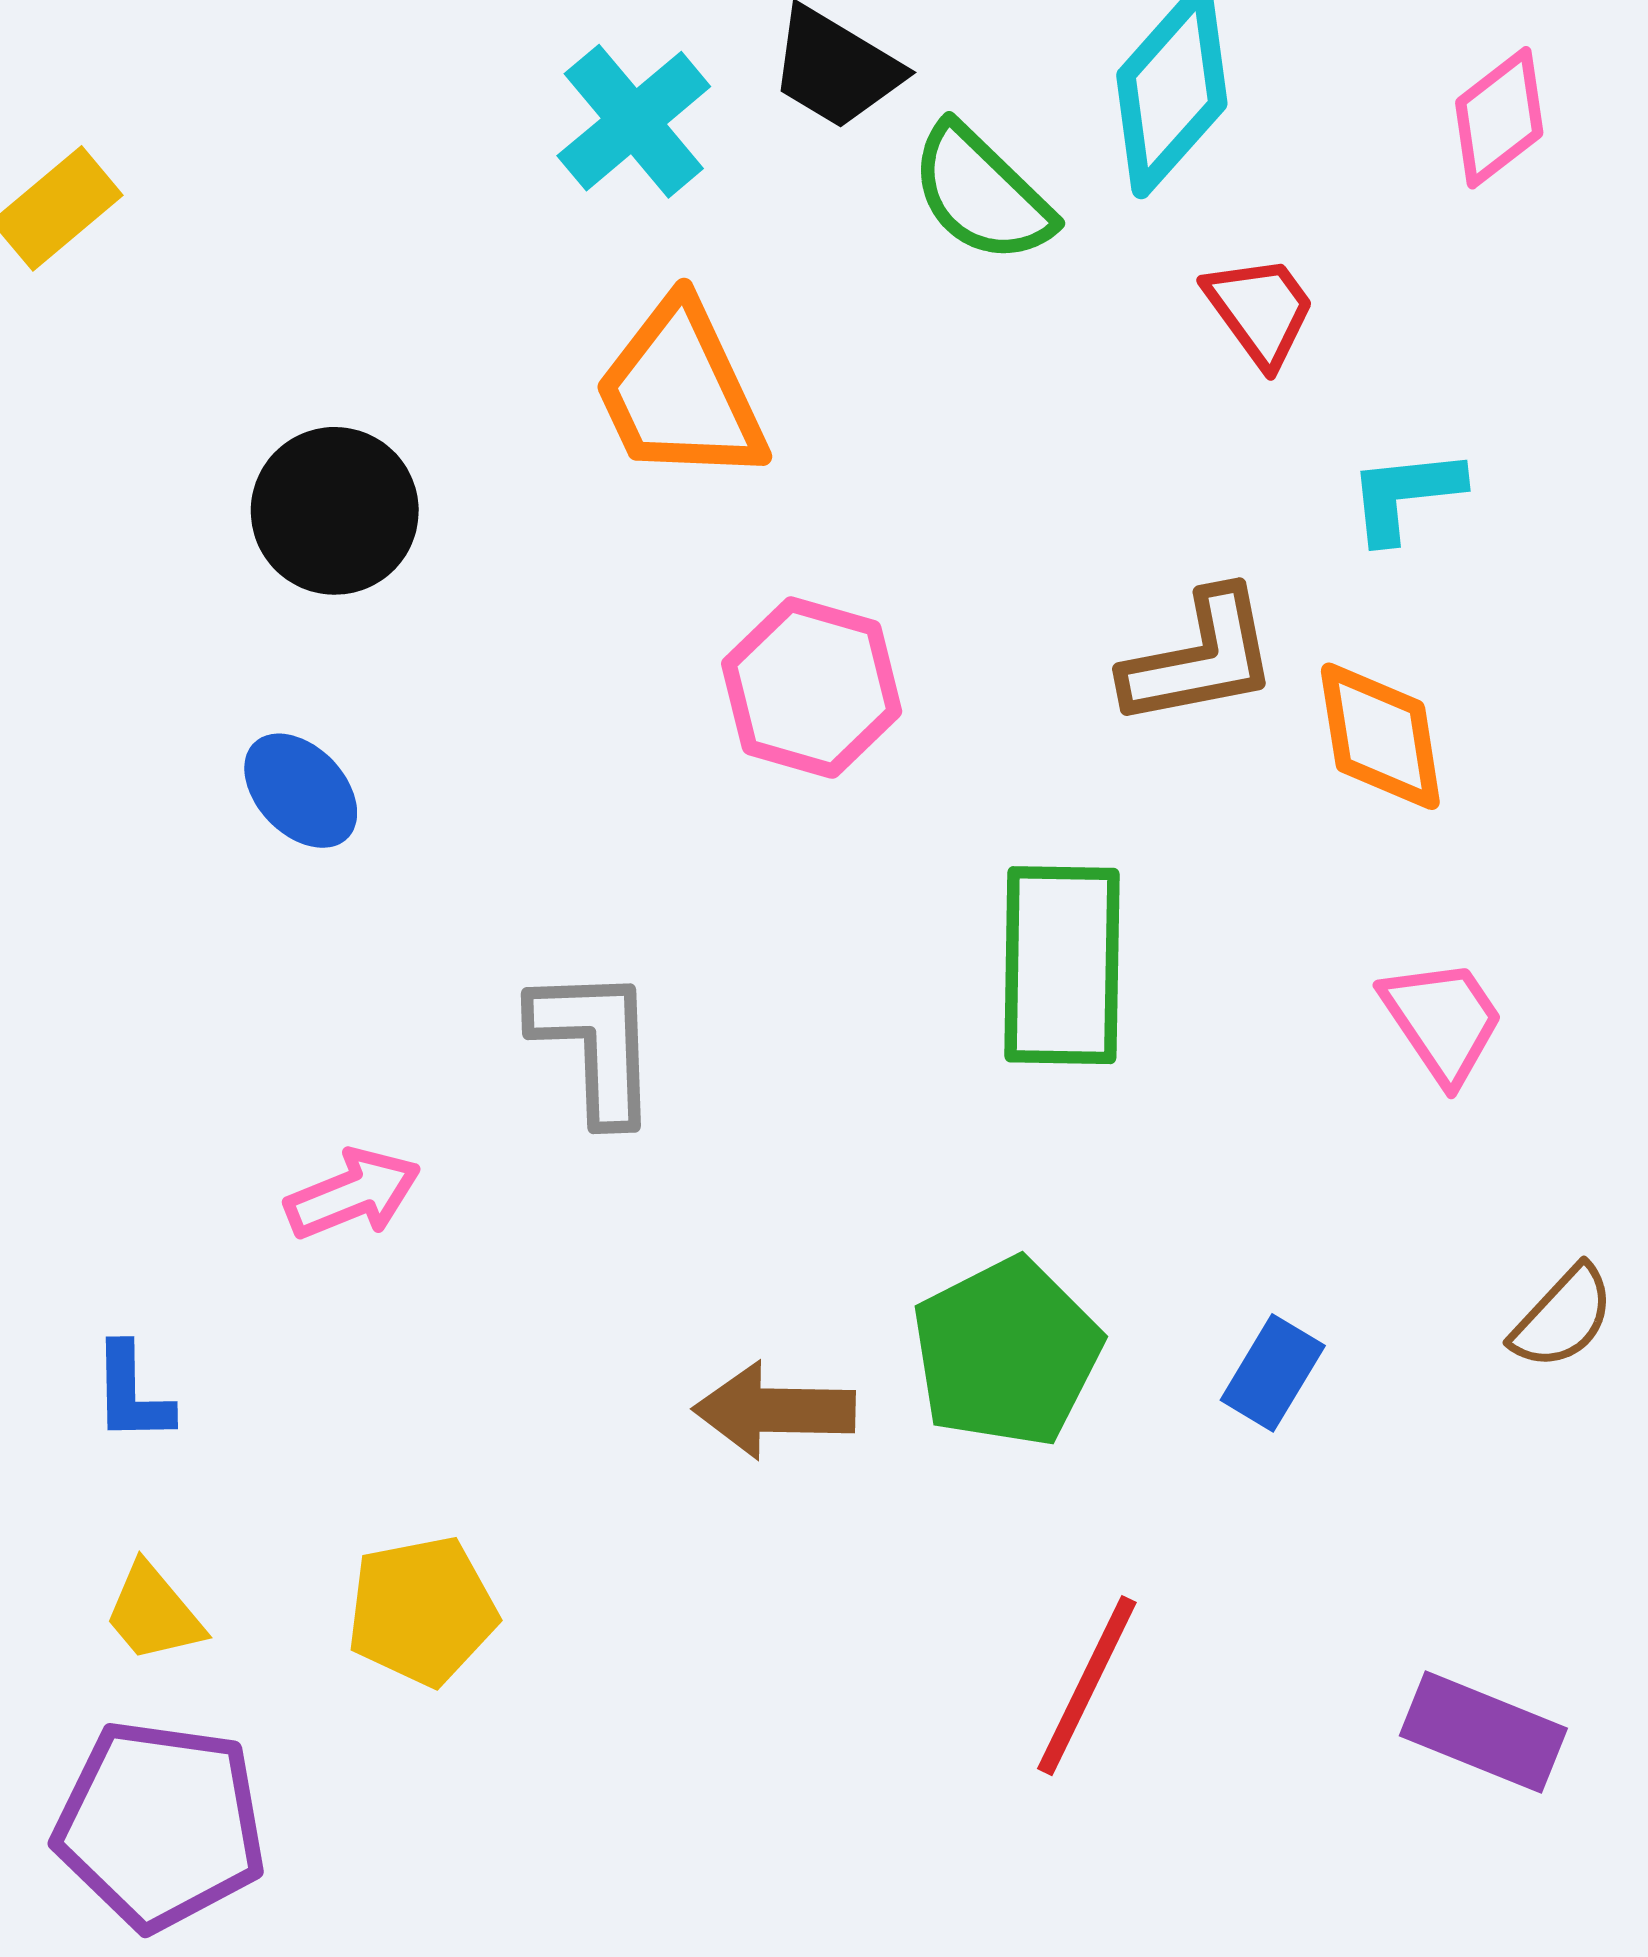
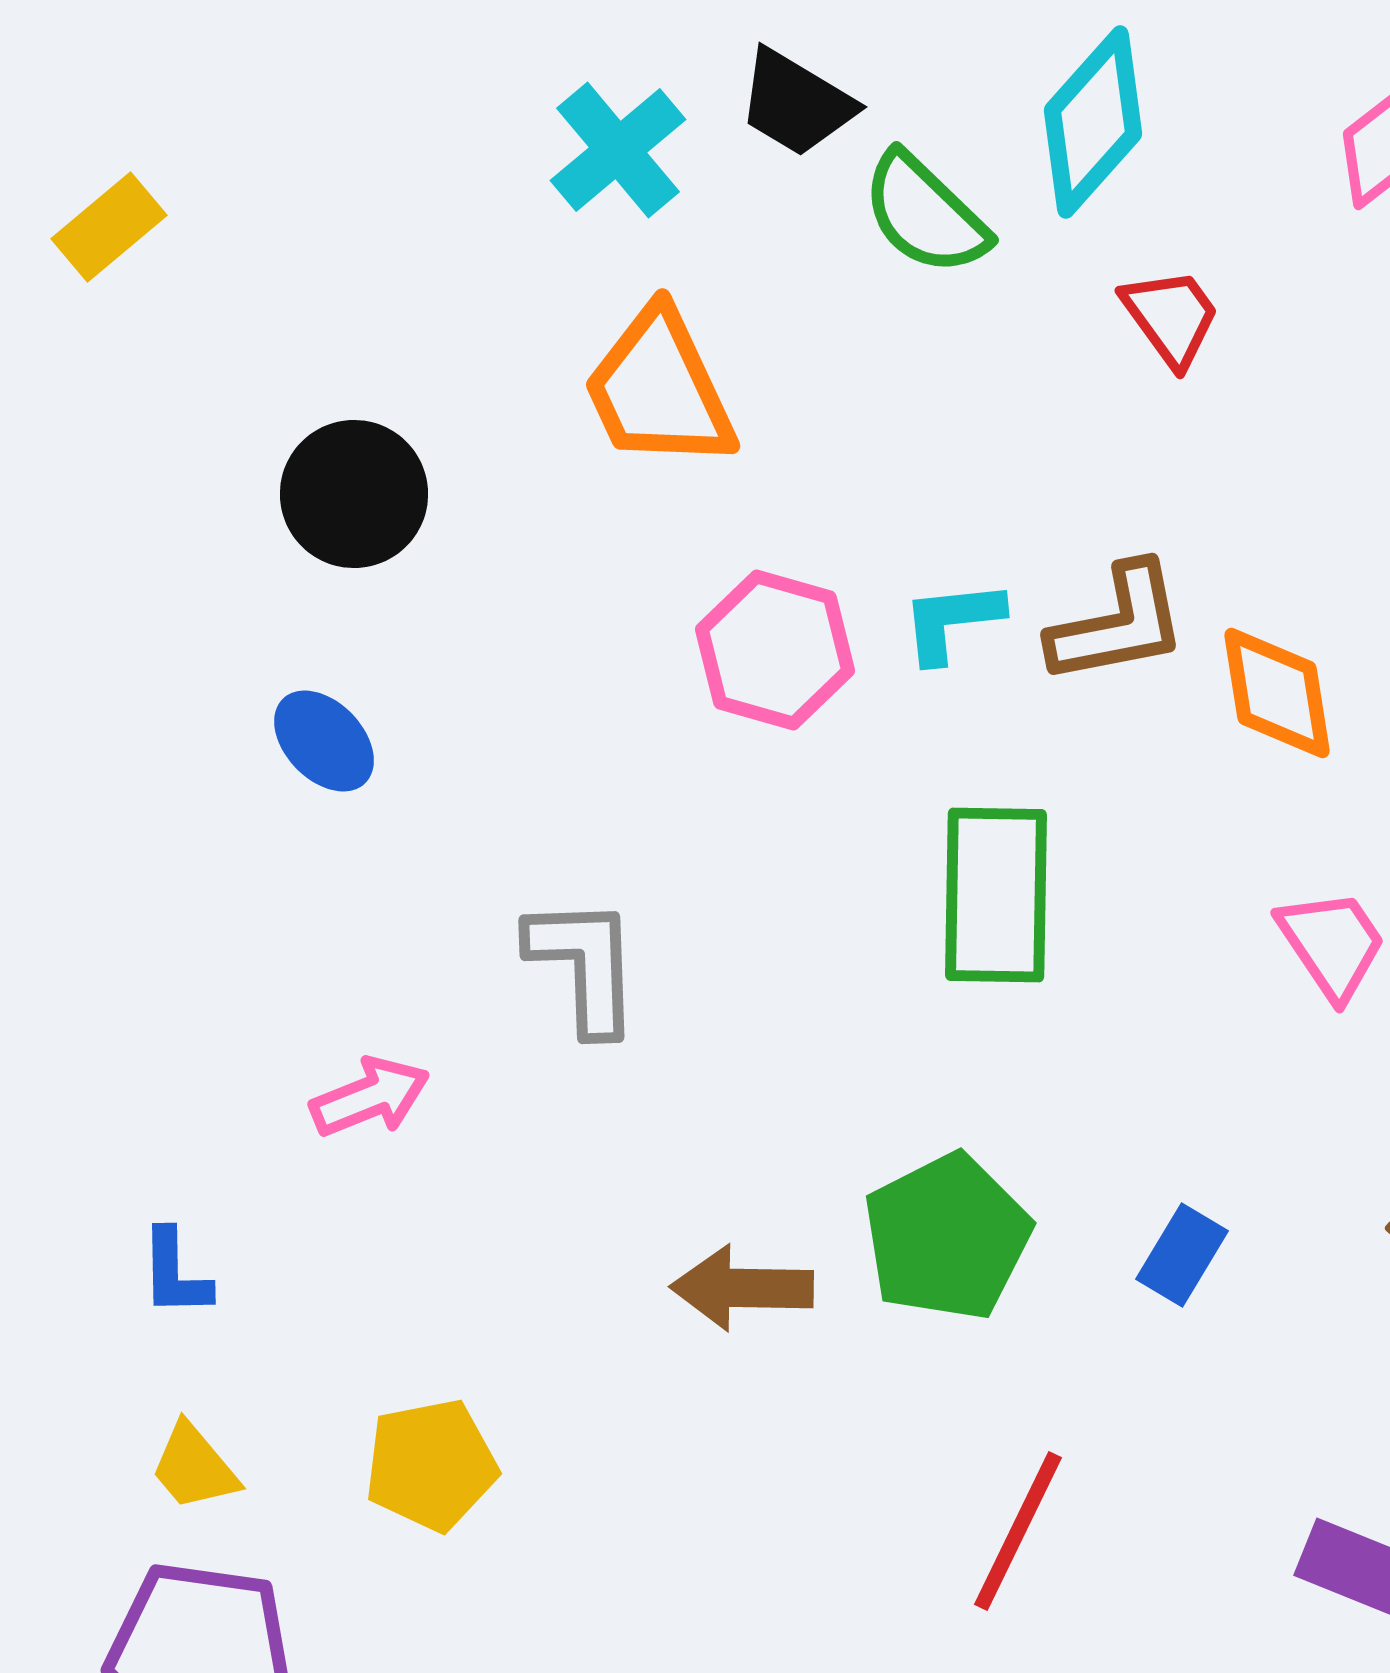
cyan L-shape: (1405, 495) -> (952, 621), moved

